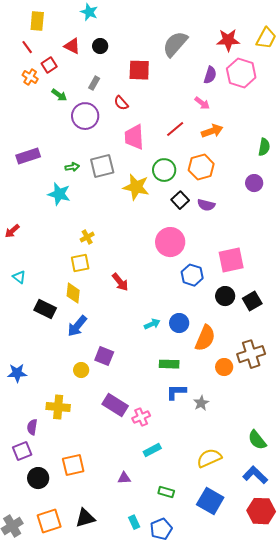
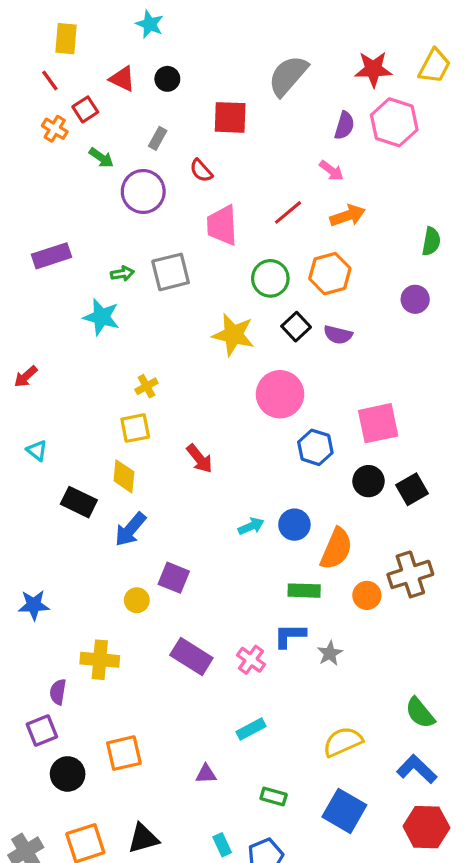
yellow star: (136, 187) -> (233, 335), moved
green rectangle: (169, 364) -> (304, 591), moved
pink cross: (141, 417) -> (251, 660), moved, turned -30

